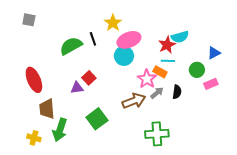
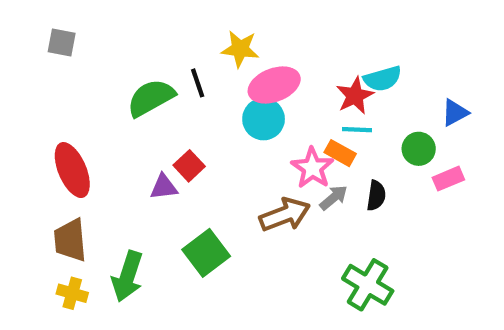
yellow star: (113, 23) -> (240, 49), turned -30
brown trapezoid: (47, 109) -> (70, 240), moved
green cross: (157, 134) -> (368, 285), moved, turned 35

